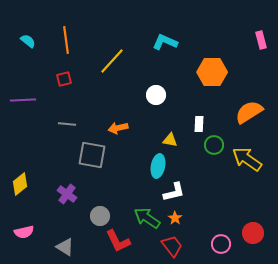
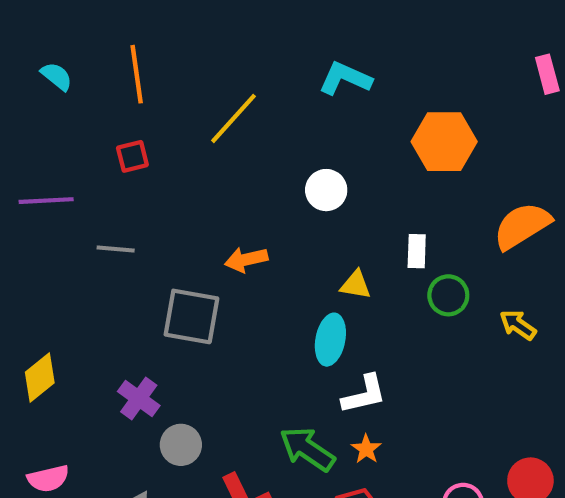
gray line: (67, 124) -> (116, 249), moved
yellow arrow: (247, 159) -> (518, 325), size x0.6
gray circle: (100, 216) -> (181, 445), moved

